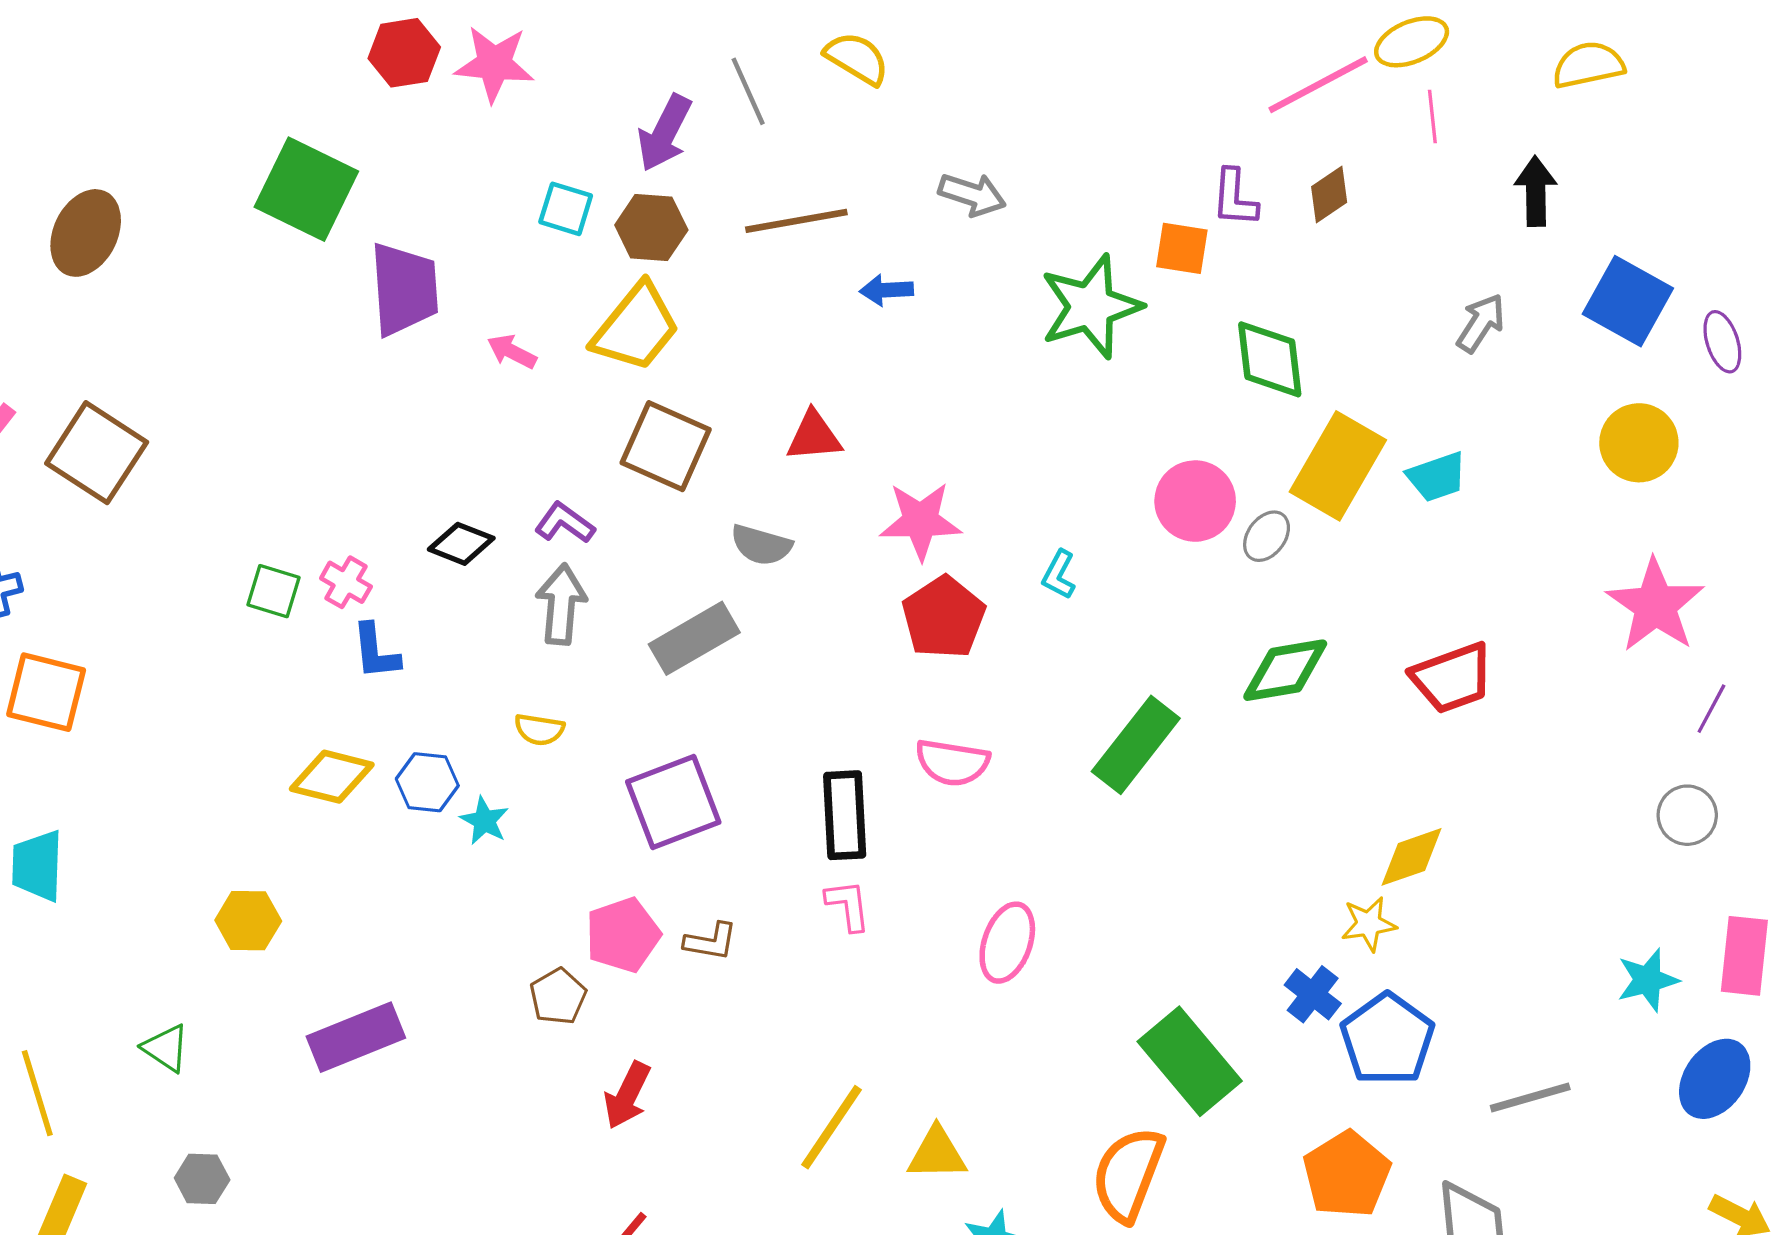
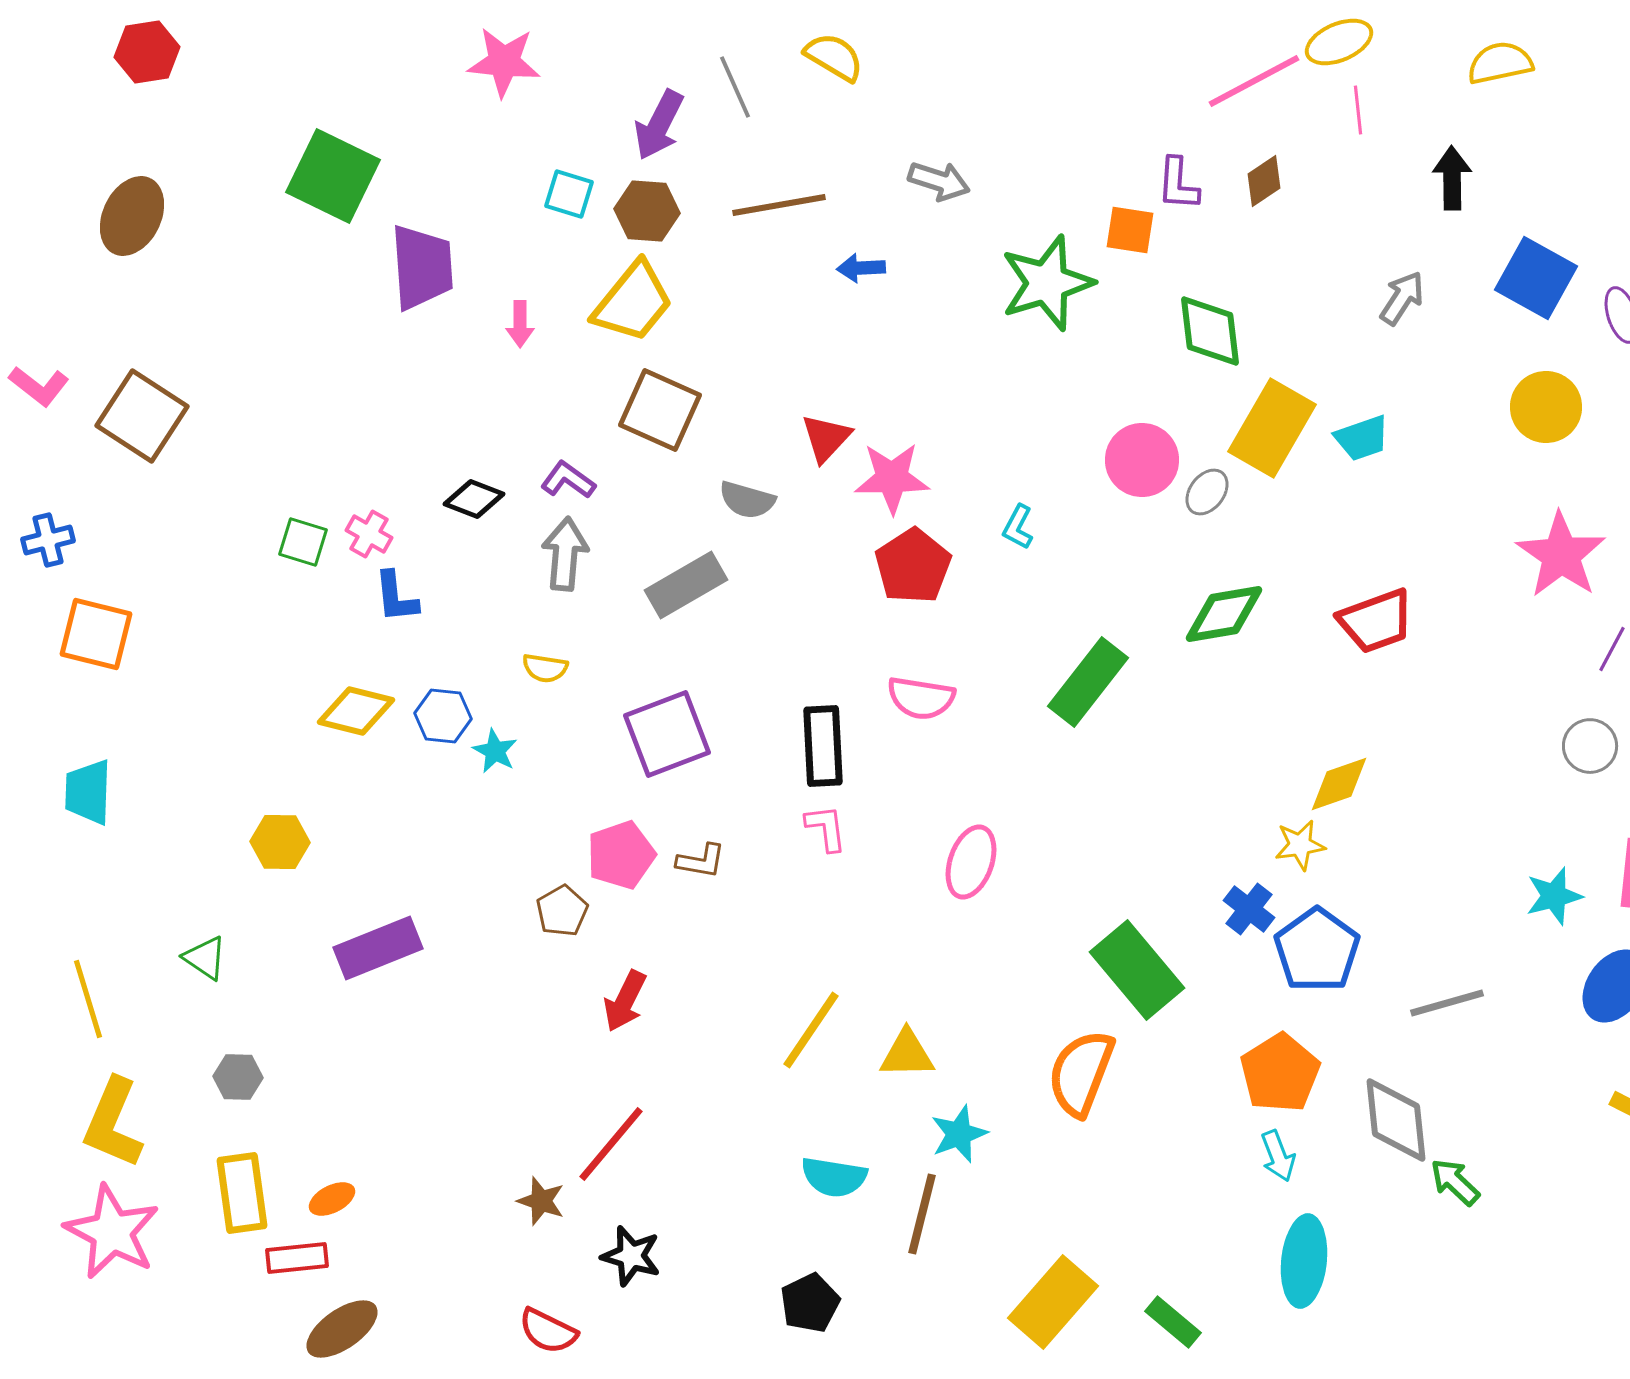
red hexagon: (404, 53) -> (147, 52), moved
pink arrow: (512, 352) -> (520, 324), turned -117
red triangle: (814, 436) -> (826, 438), moved, turned -42

